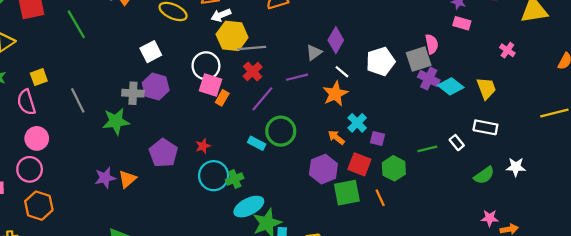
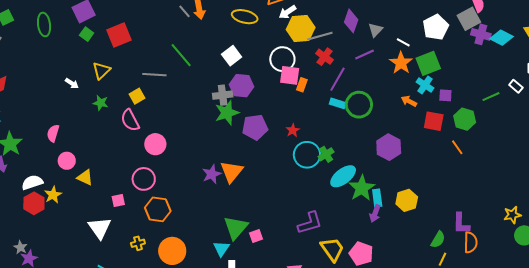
green line: (76, 24) -> (181, 55), moved
purple diamond: (336, 40) -> (351, 21), moved
gray line: (78, 100) -> (154, 75), moved, turned -50
green star: (116, 121) -> (227, 113), moved
pink circle: (37, 138) -> (155, 144), moved
cyan rectangle: (257, 143) -> (338, 103), moved
purple pentagon: (163, 153) -> (255, 127), moved, turned -30
purple hexagon: (323, 169) -> (389, 147), moved
orange triangle: (127, 179) -> (232, 172), size x1.4
green square: (347, 193) -> (428, 63), moved

